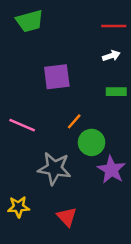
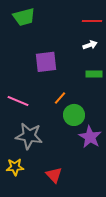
gray star: (54, 168) -> (29, 136), moved

